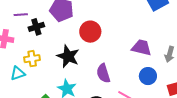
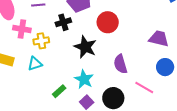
black cross: (36, 27) -> (63, 22), moved
yellow cross: (32, 59) -> (41, 41), moved

